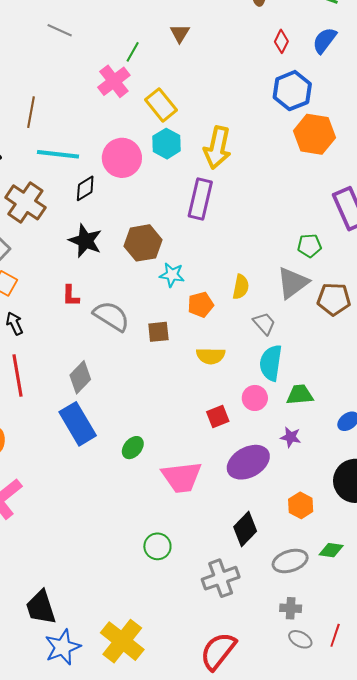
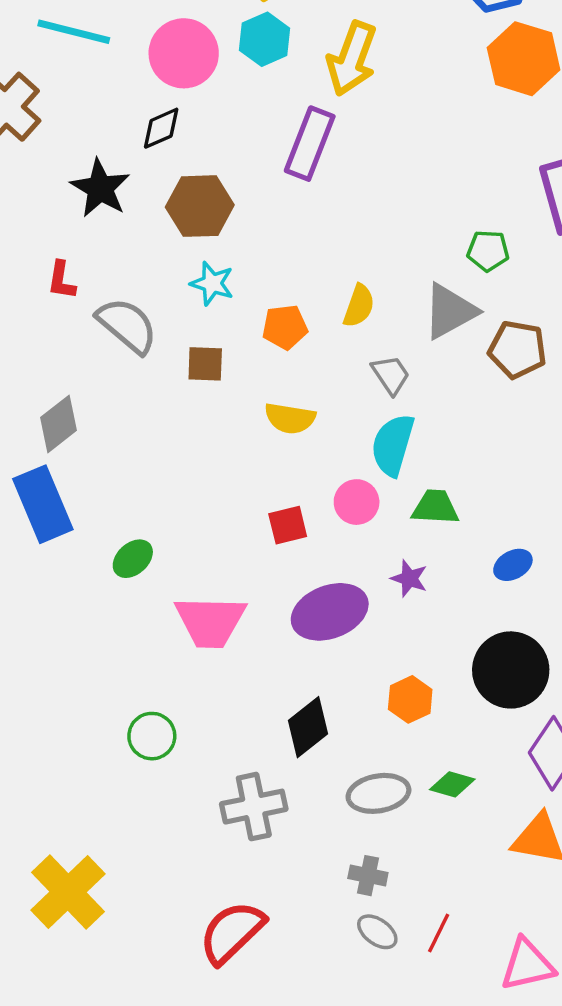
black diamond: (85, 188) -> (161, 128), moved
cyan star: (172, 275) -> (212, 283), moved

